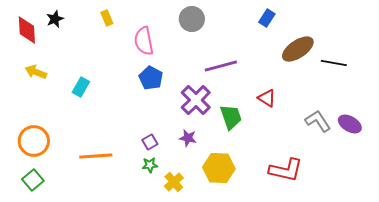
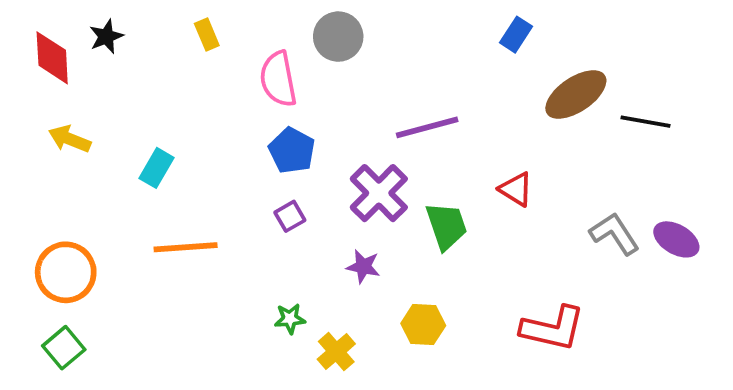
gray circle: (192, 19) -> (338, 37), moved
purple square: (150, 142) -> (290, 216), moved
orange line: (96, 156) -> (186, 247), moved
yellow hexagon: (219, 168) -> (423, 324), size x0.7

